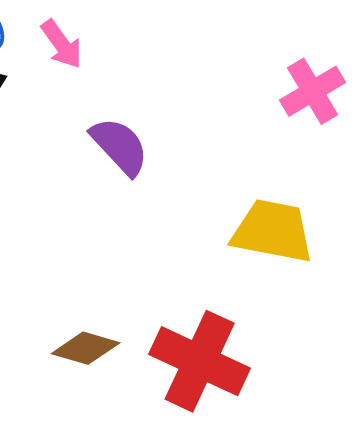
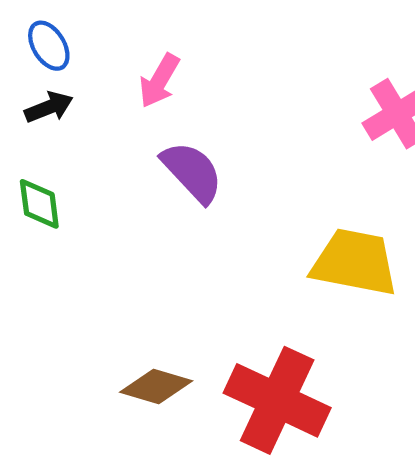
pink arrow: (62, 44) -> (159, 81), moved, turned 66

